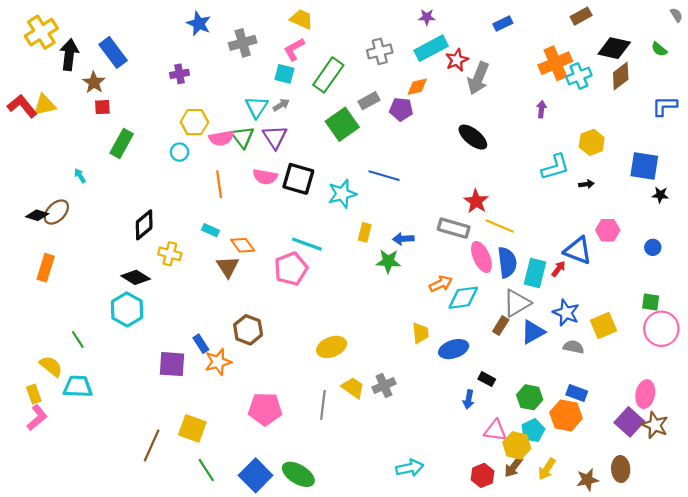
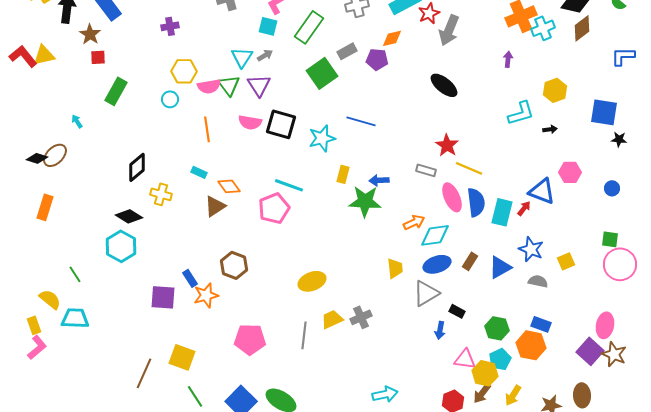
gray rectangle: (454, 228) -> (426, 170), size x0.7
green star: (388, 261) -> (365, 201), size x1.4
brown triangle: (228, 267) -> (215, 206), turned 30
gray triangle: (517, 303) -> (426, 293), moved
yellow square: (604, 326) -> (566, 261), size x0.7
blue ellipse: (454, 349) -> (437, 264), moved
yellow trapezoid: (353, 388) -> (332, 319), turned -60

